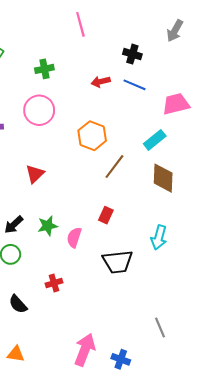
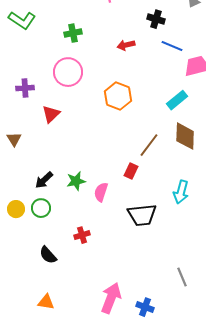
blue line: (135, 85) -> (172, 46), moved
brown line: (114, 166) -> (149, 145), moved
red triangle: (35, 174) -> (51, 114), moved

